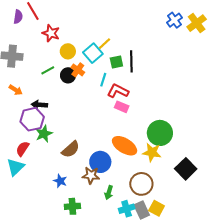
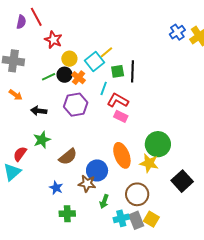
black circle: (68, 75) -> (65, 75), moved
purple hexagon: (32, 119) -> (76, 105), moved
orange ellipse: (125, 146) -> (122, 155), turned 35

